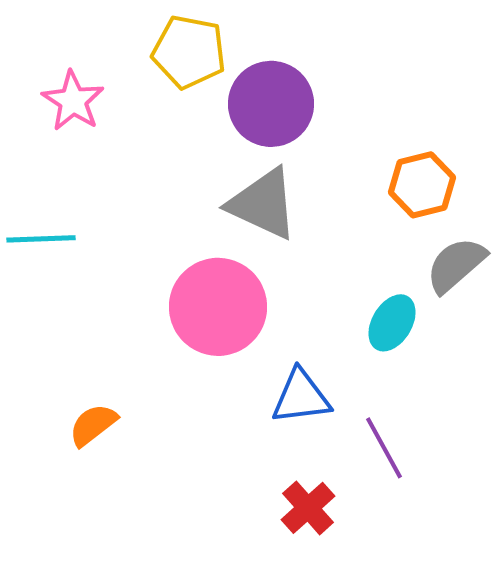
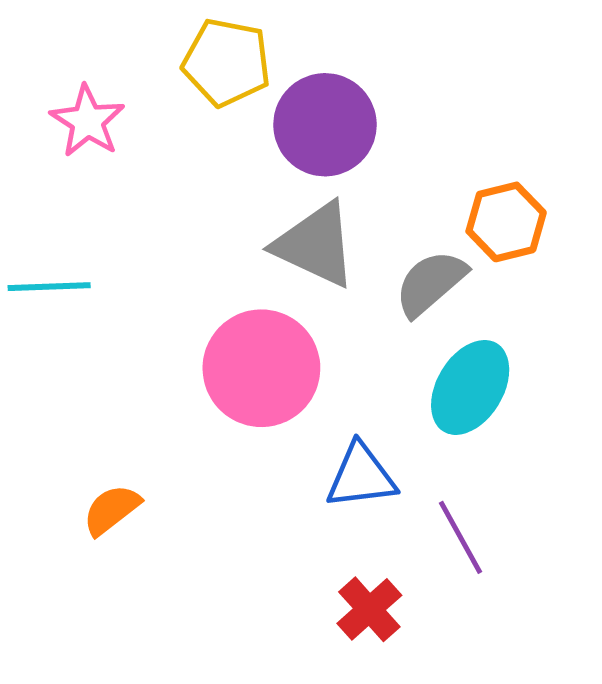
gray semicircle: (456, 265) -> (431, 283), moved
cyan ellipse: (392, 323) -> (470, 387), size x1.4

